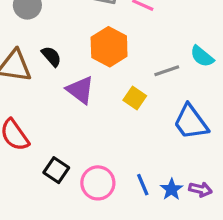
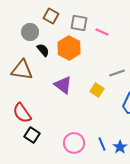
orange hexagon: (109, 47) -> (69, 48), moved
black semicircle: (51, 56) -> (43, 50), moved
black square: (56, 170) -> (32, 135), moved

